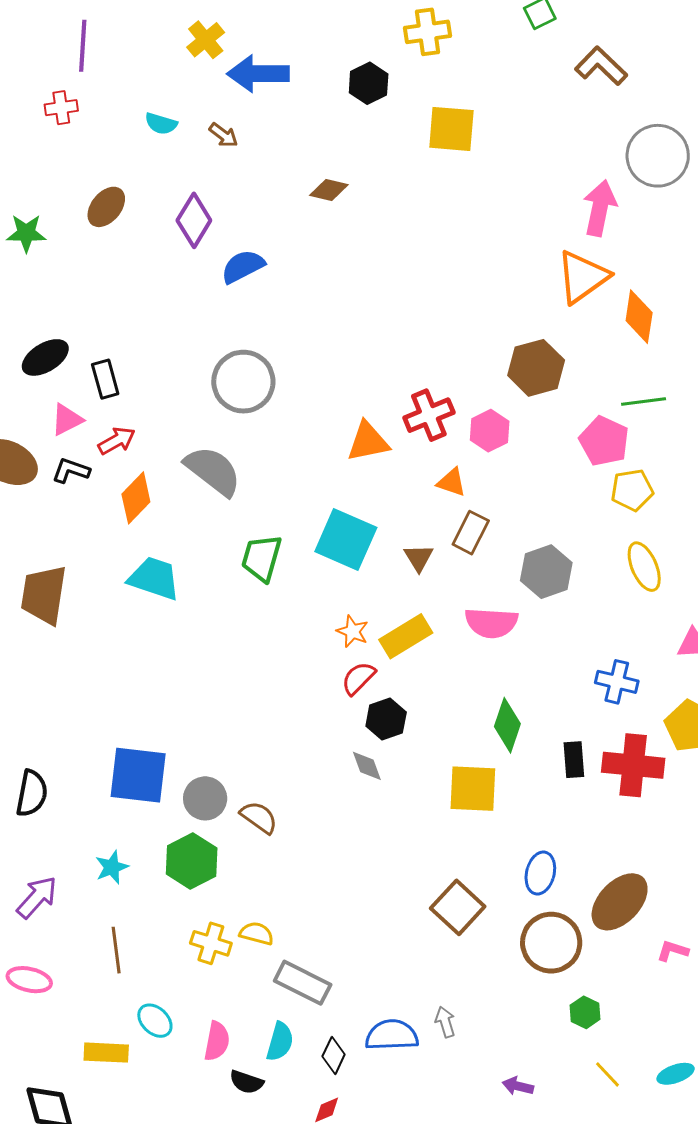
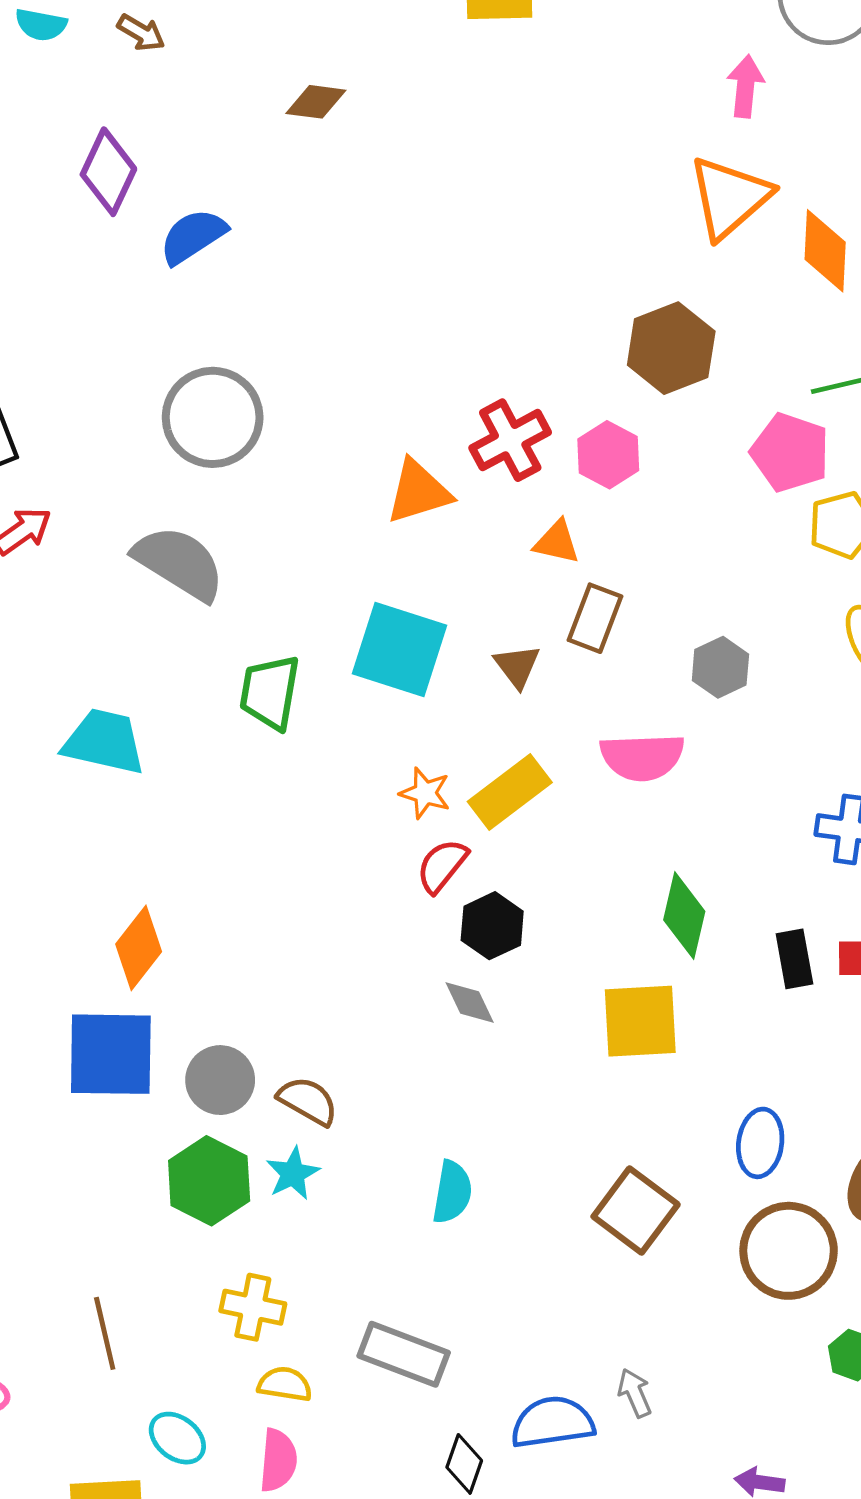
pink arrow: (600, 208) -> (745, 86), size x0.7
orange diamond: (136, 498) -> (139, 948), moved
gray hexagon: (546, 572) -> (720, 667), size x0.7
cyan star: (112, 867) -> (293, 1174), moved
yellow semicircle: (257, 933) -> (285, 1384), moved
cyan semicircle: (280, 1042) -> (452, 1192), moved

